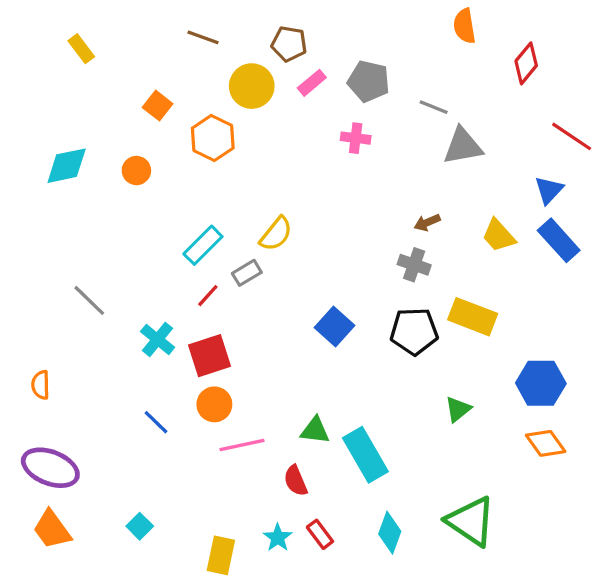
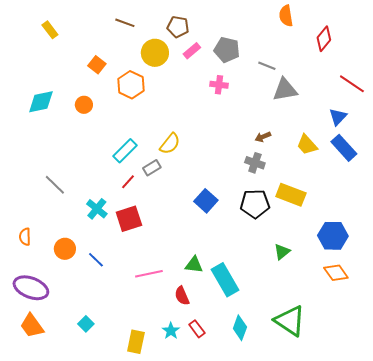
orange circle: (214, 404) -> (65, 249), moved

